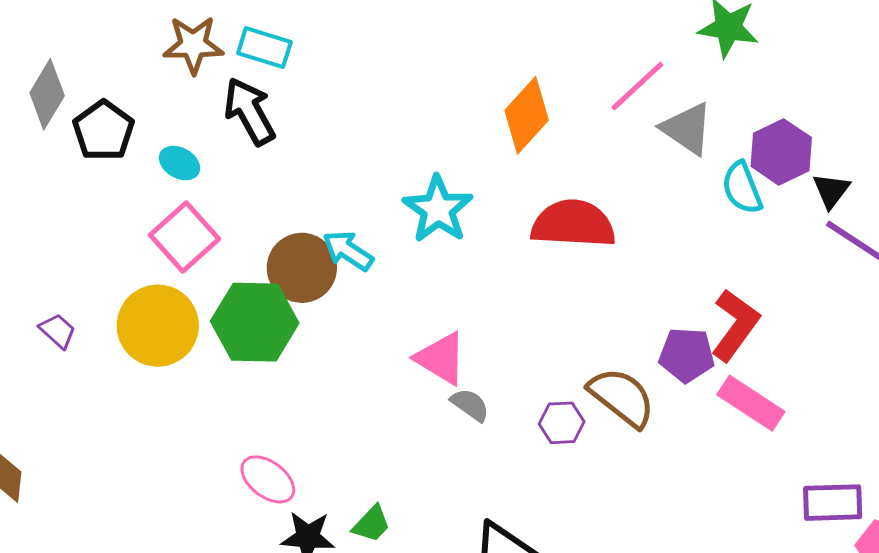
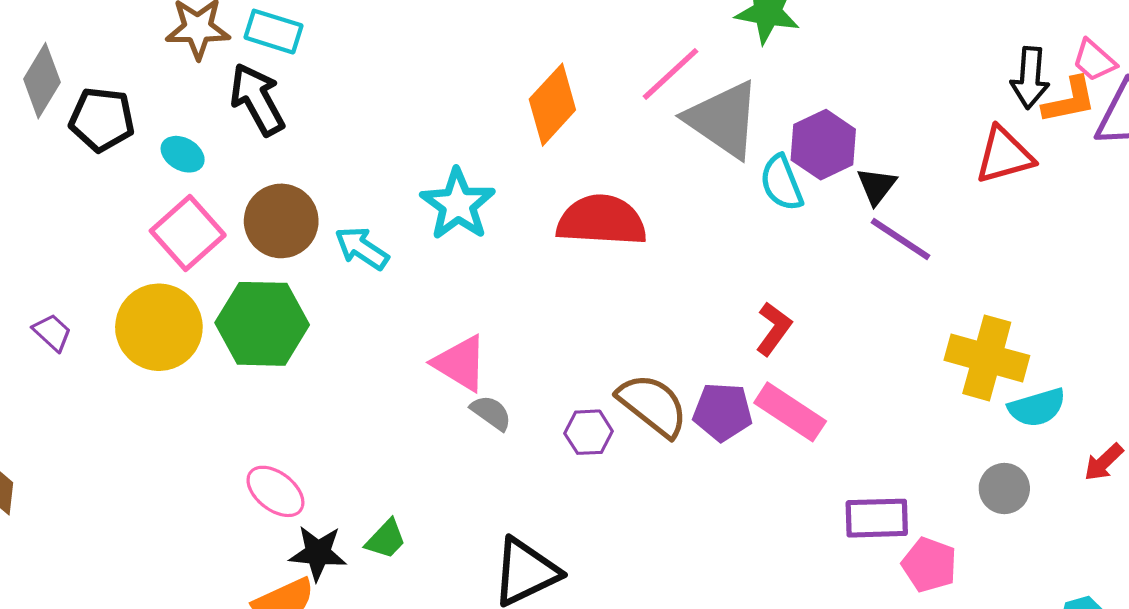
gray triangle: (687, 129) -> (723, 119), size x1.4
black pentagon: (103, 131) -> (102, 119), turned -30
brown circle: (302, 268) -> (281, 221), moved
red L-shape: (735, 325) -> (774, 329), size x0.7
purple pentagon: (687, 355) -> (723, 412), moved

